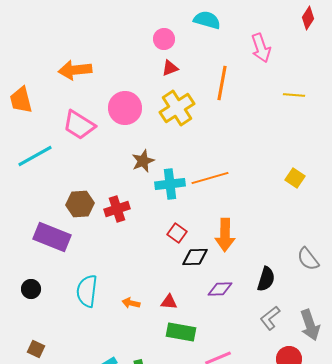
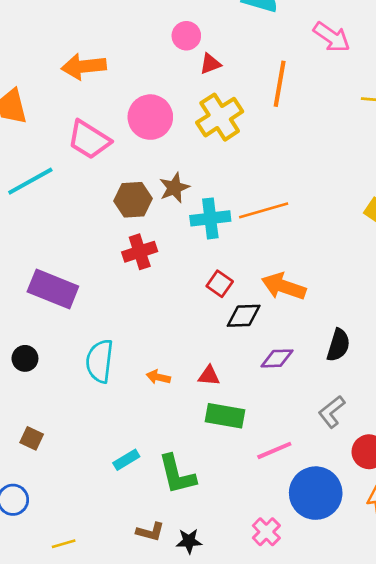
pink circle: (164, 39) -> (186, 36), moved
pink arrow: (261, 48) -> (332, 37), turned -36
brown hexagon: (80, 204) -> (133, 200), moved
orange arrow: (225, 235) -> (284, 286), turned 108
gray L-shape: (270, 318) -> (332, 412), moved

